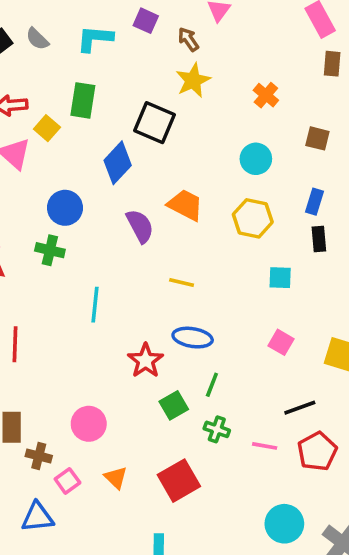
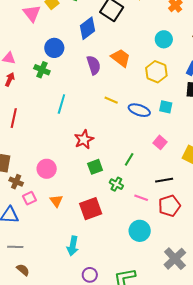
blue ellipse: (193, 338) -> (139, 110), moved
green line: (212, 385) -> (129, 159), moved
cyan circle: (284, 524) -> (140, 231), moved

